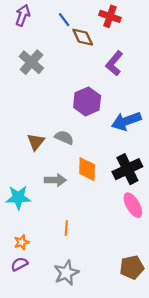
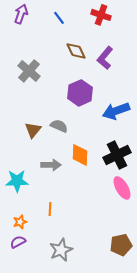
brown diamond: (83, 37) -> (76, 51), moved
gray cross: (31, 62) -> (29, 71), moved
orange line: (66, 228) -> (50, 209), moved

